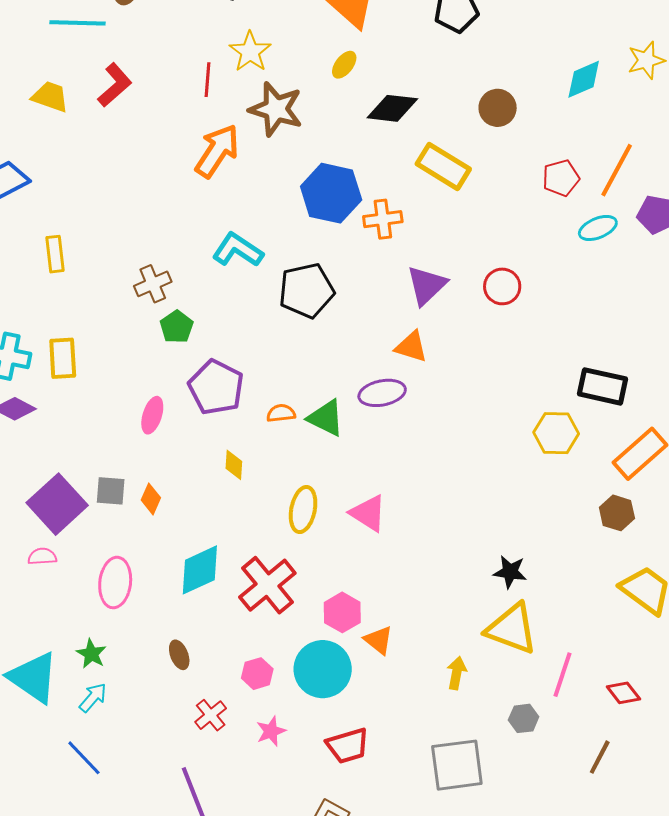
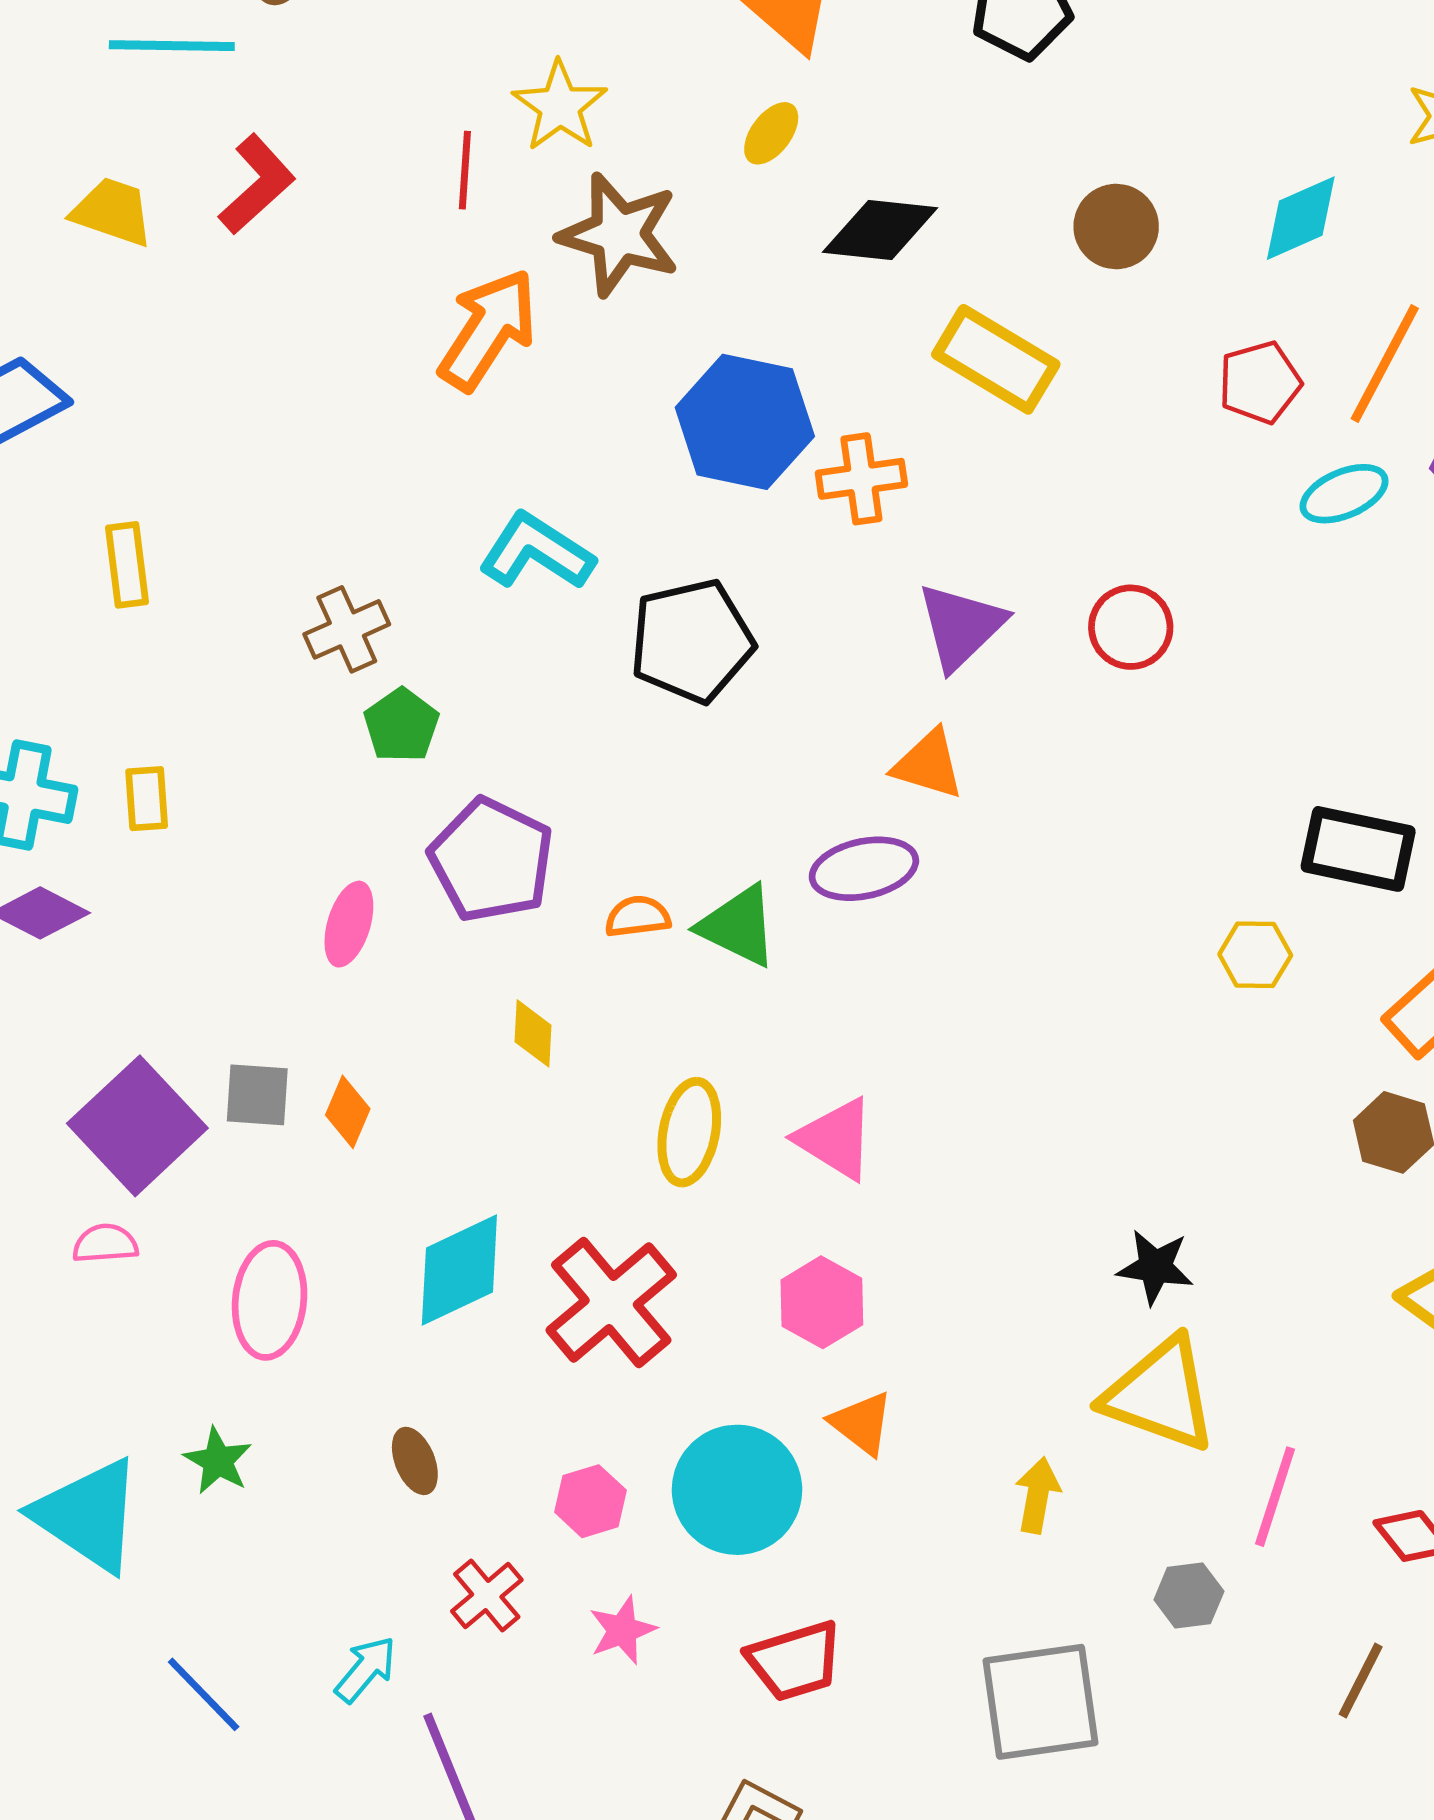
cyan diamond: (584, 79) -> (1301, 218), moved
yellow rectangle: (63, 358) -> (147, 799), size x0.7
yellow hexagon: (556, 433) -> (1255, 955), size x0.7
pink hexagon: (342, 612) -> (822, 1302), moved
cyan arrow: (93, 698) -> (366, 1669), moved

